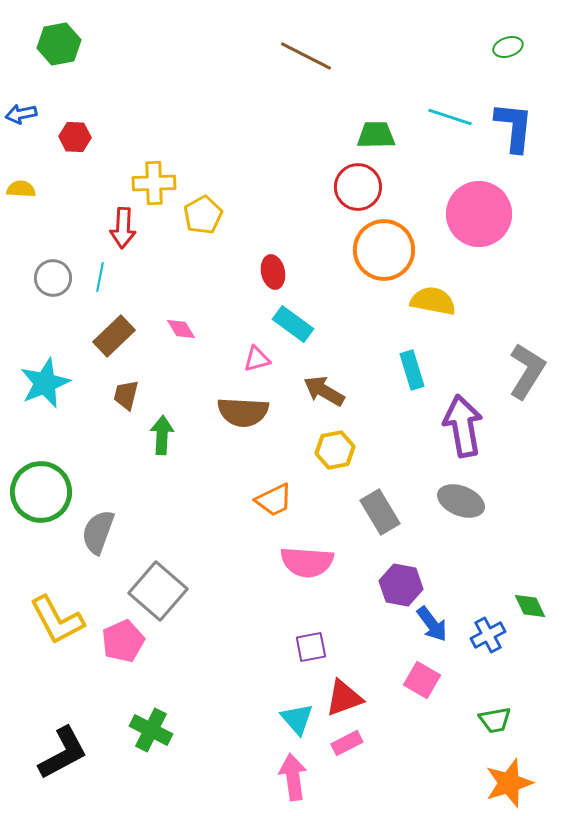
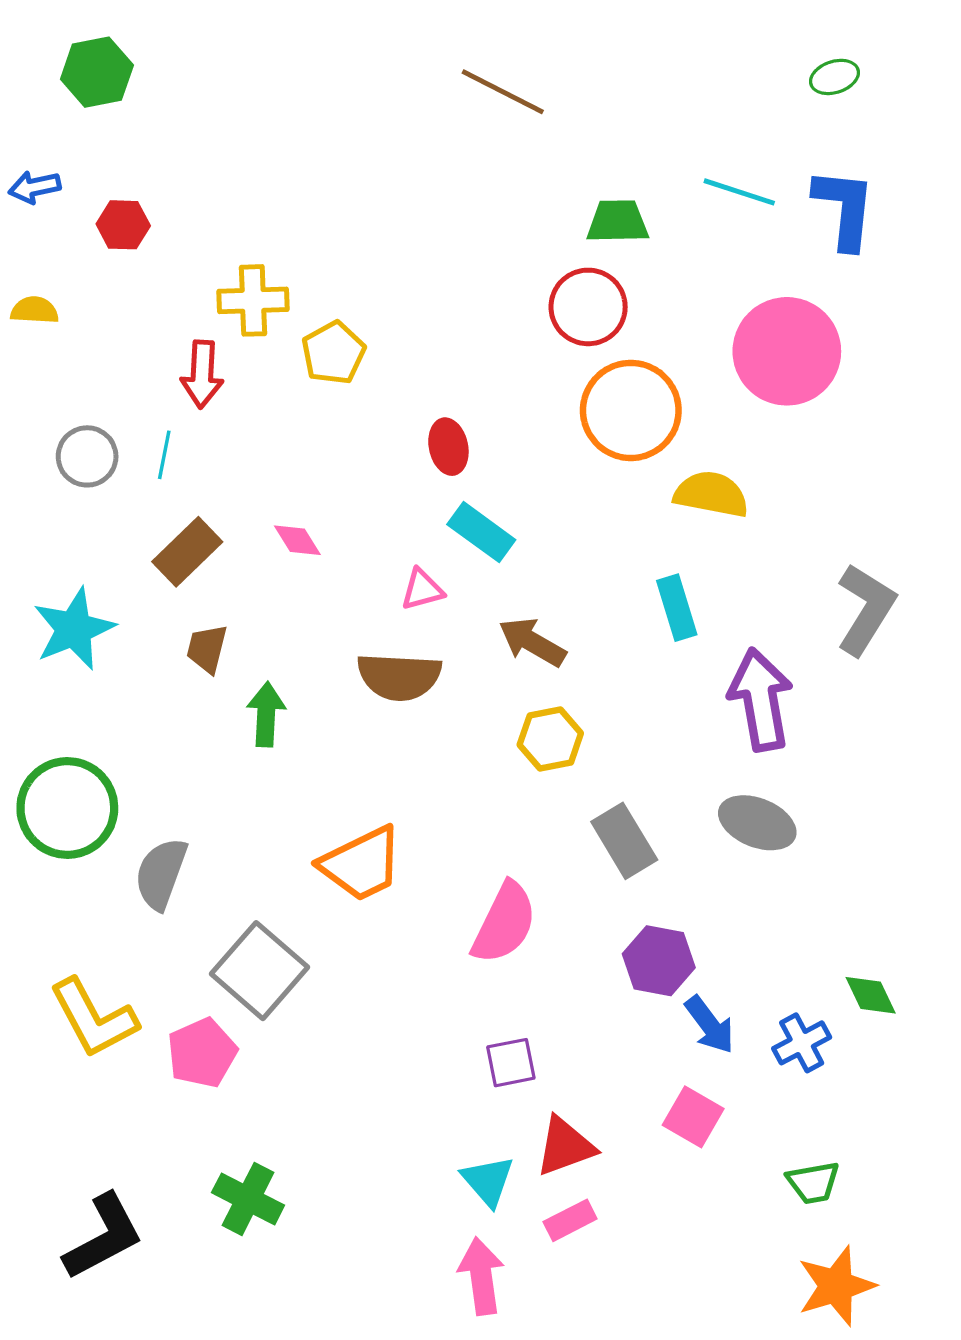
orange trapezoid: (274, 500) -> (361, 864), moved, size x1.4
pink semicircle: (307, 562) -> (504, 923), turned -68

